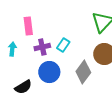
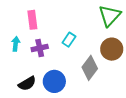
purple cross: (42, 47) -> (40, 48), moved
blue circle: (49, 72) -> (54, 81), moved

